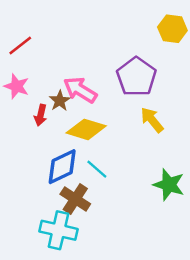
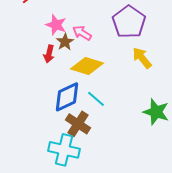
pink star: (17, 86) -> (56, 25), moved
pink arrow: (80, 90) -> (82, 33), size x0.7

